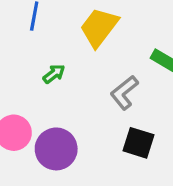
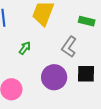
purple circle: (56, 149) -> (54, 77), moved

